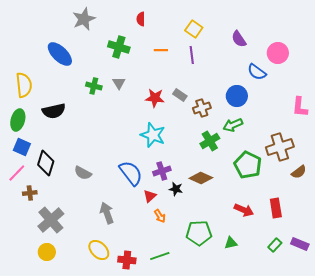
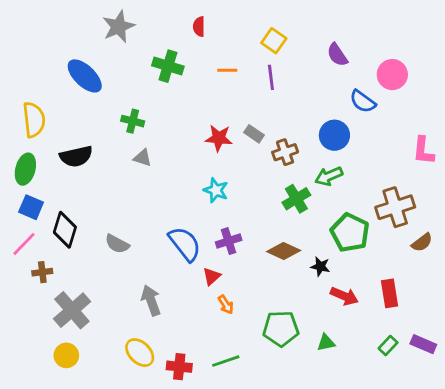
gray triangle: (119, 83) -> (143, 158), moved, turned -40
cyan star: (153, 135) -> (216, 190), size x0.7
black star: (176, 189) -> (320, 266), moved

